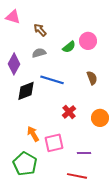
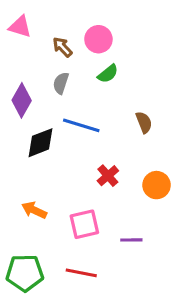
pink circle: (88, 41) -> (98, 39), moved
gray semicircle: (39, 53) -> (61, 83), turned -56
orange arrow: (33, 134) -> (34, 210), moved, turned -35
green pentagon: (25, 164) -> (25, 273), moved, turned -30
red line: (77, 176) -> (81, 273), moved

